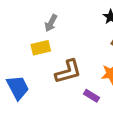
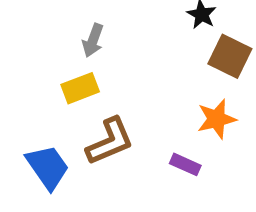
brown L-shape: (68, 72) -> (110, 141), moved

